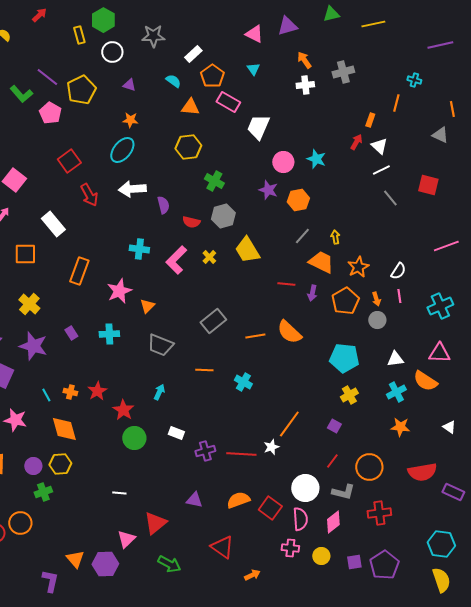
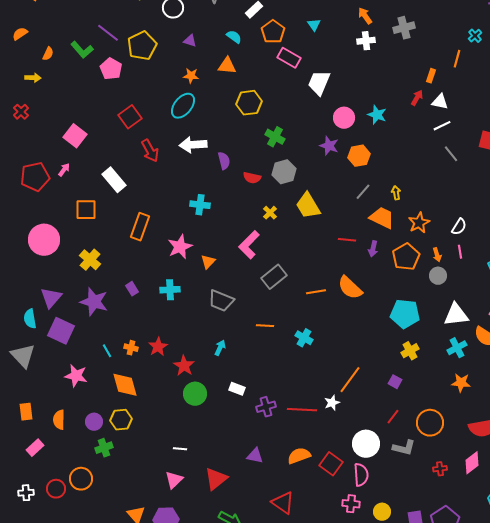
cyan cross: (414, 80) -> (475, 36), turned 32
orange triangle: (190, 107) -> (227, 66), moved
white triangle: (379, 146) -> (440, 102), turned -30
pink L-shape: (176, 260) -> (249, 245), moved
white triangle: (395, 359) -> (456, 315), size x1.5
red cross: (379, 513) -> (440, 469), size x0.6
pink diamond: (333, 522) -> (472, 463), moved
pink triangle: (126, 539) -> (174, 480), moved

